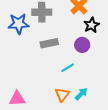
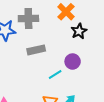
purple circle: (82, 45) -> (73, 61), moved

